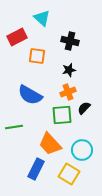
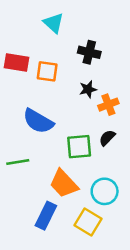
red rectangle: (17, 37) -> (17, 62), moved, turned 36
orange cross: (68, 92) -> (108, 105), moved

